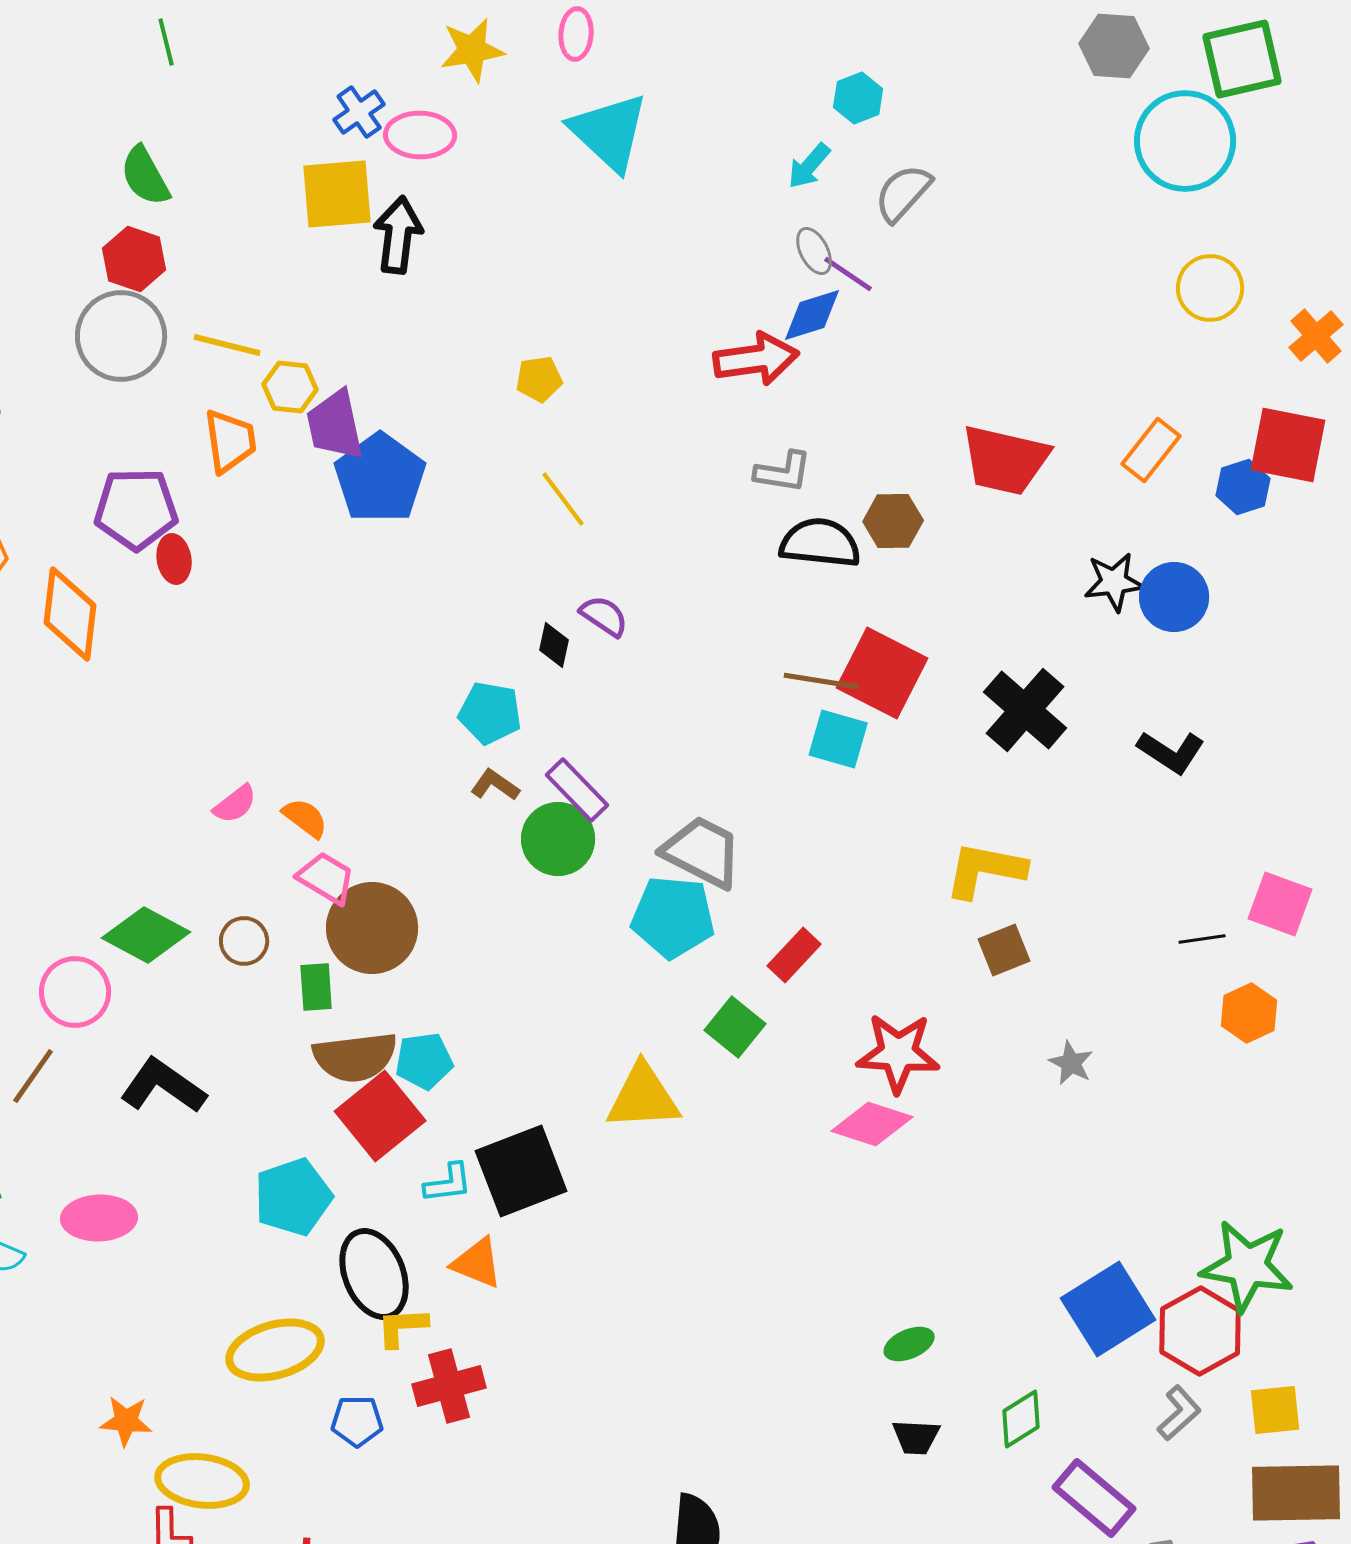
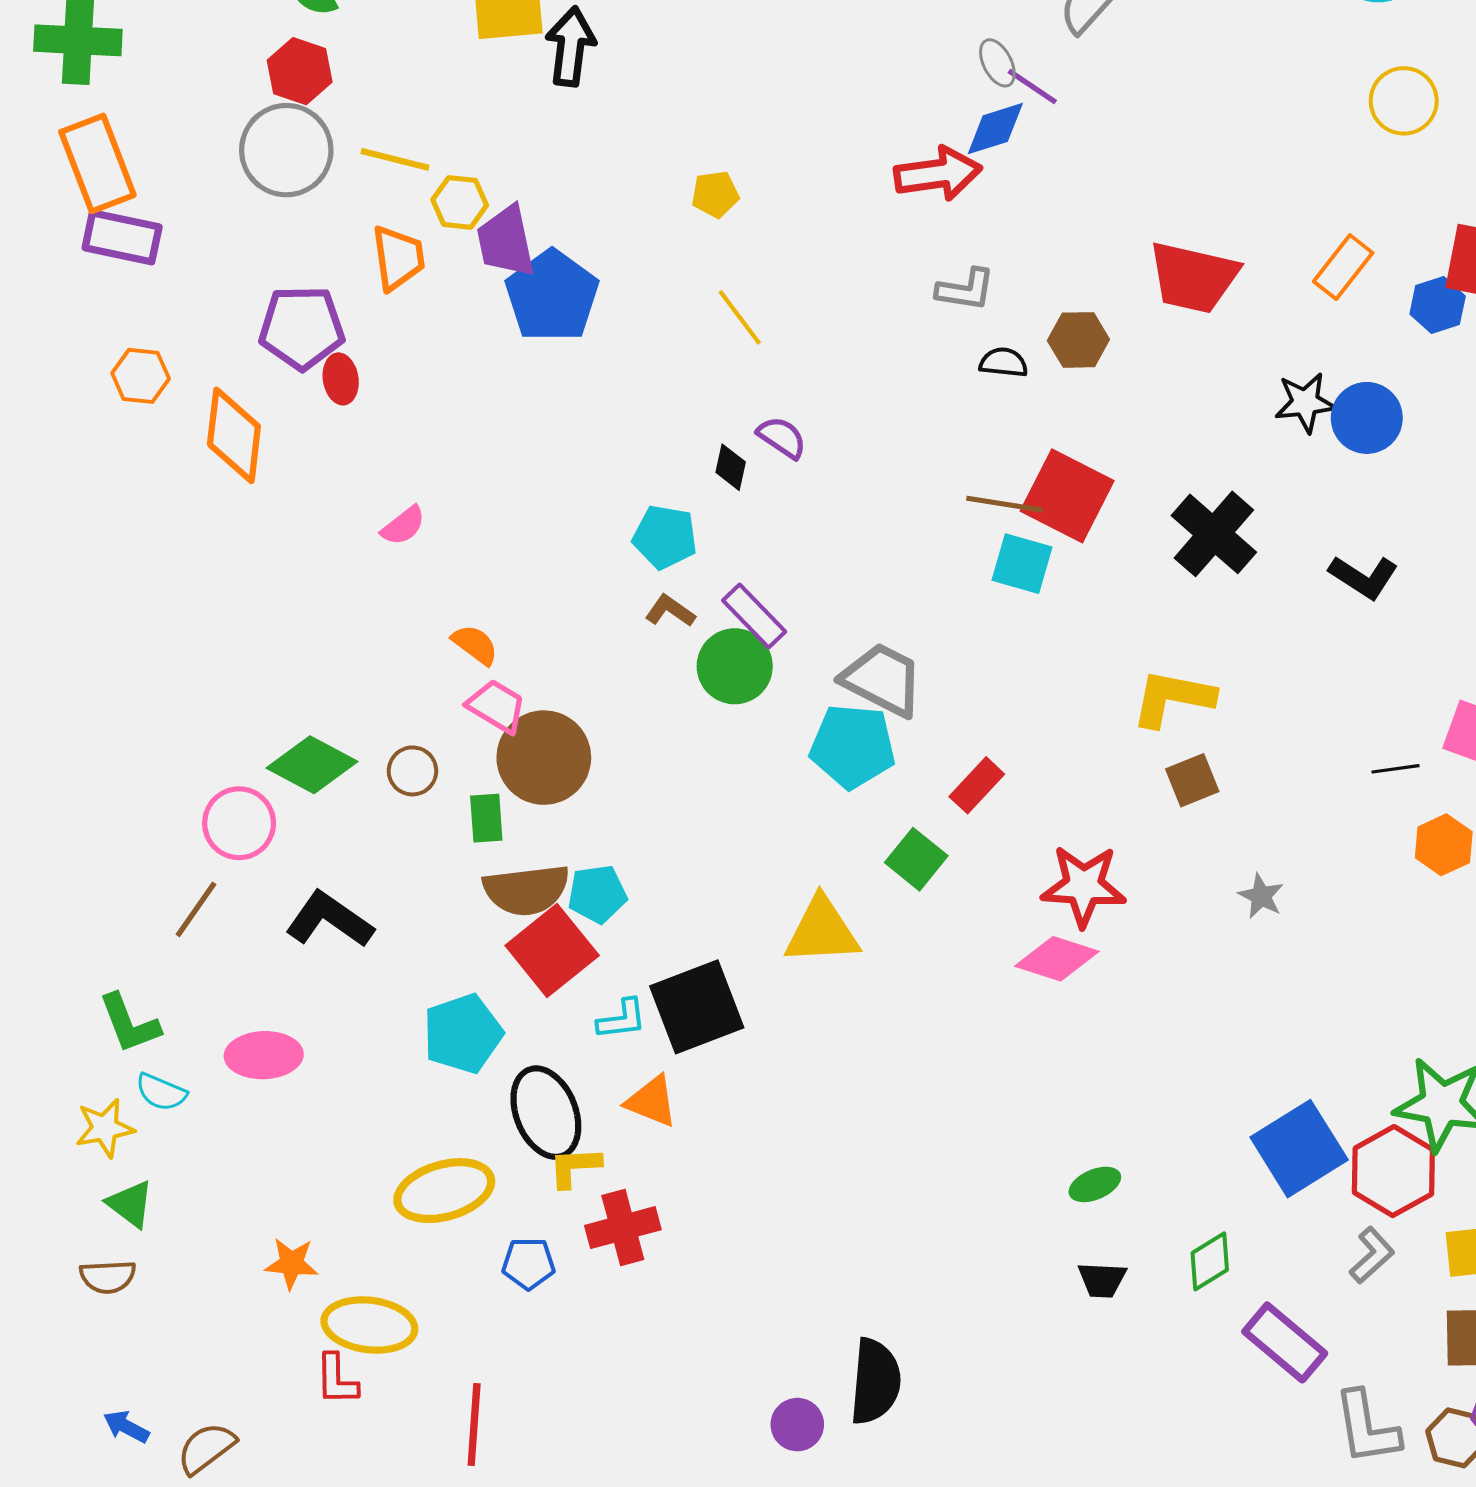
black semicircle: (820, 543) -> (1004, 363), size x0.6
pink semicircle: (235, 804) -> (403, 526), moved

